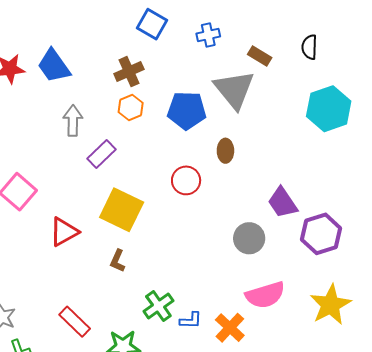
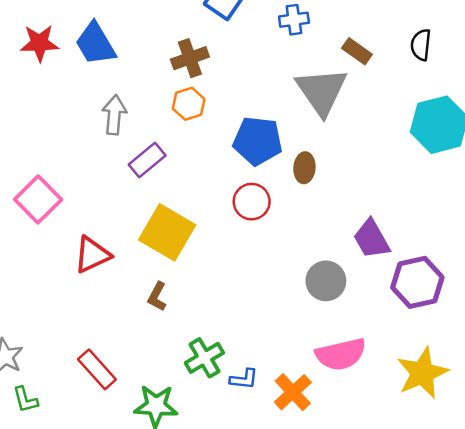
blue pentagon: (187, 110) -> (258, 141), moved

